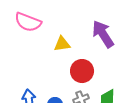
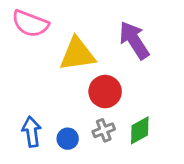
yellow triangle: (62, 44) -> (77, 54), size x1.6

